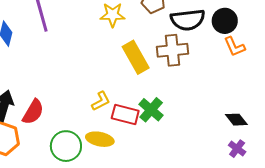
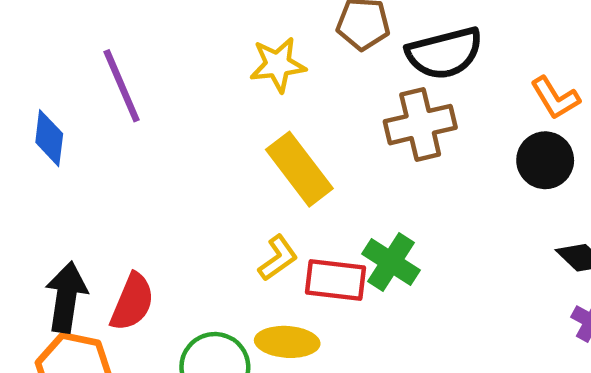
black circle: (225, 21) -> (545, 160), moved
yellow rectangle: (136, 57) -> (299, 169), moved

